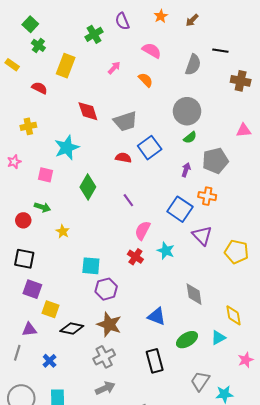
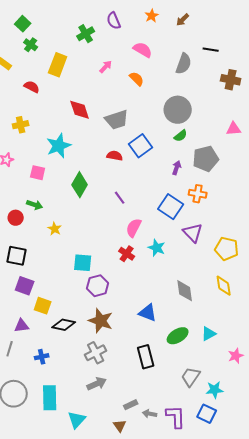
yellow diamond: (233, 315) -> (224, 286), moved
blue cross: (50, 361) -> (42, 357), turned 32

